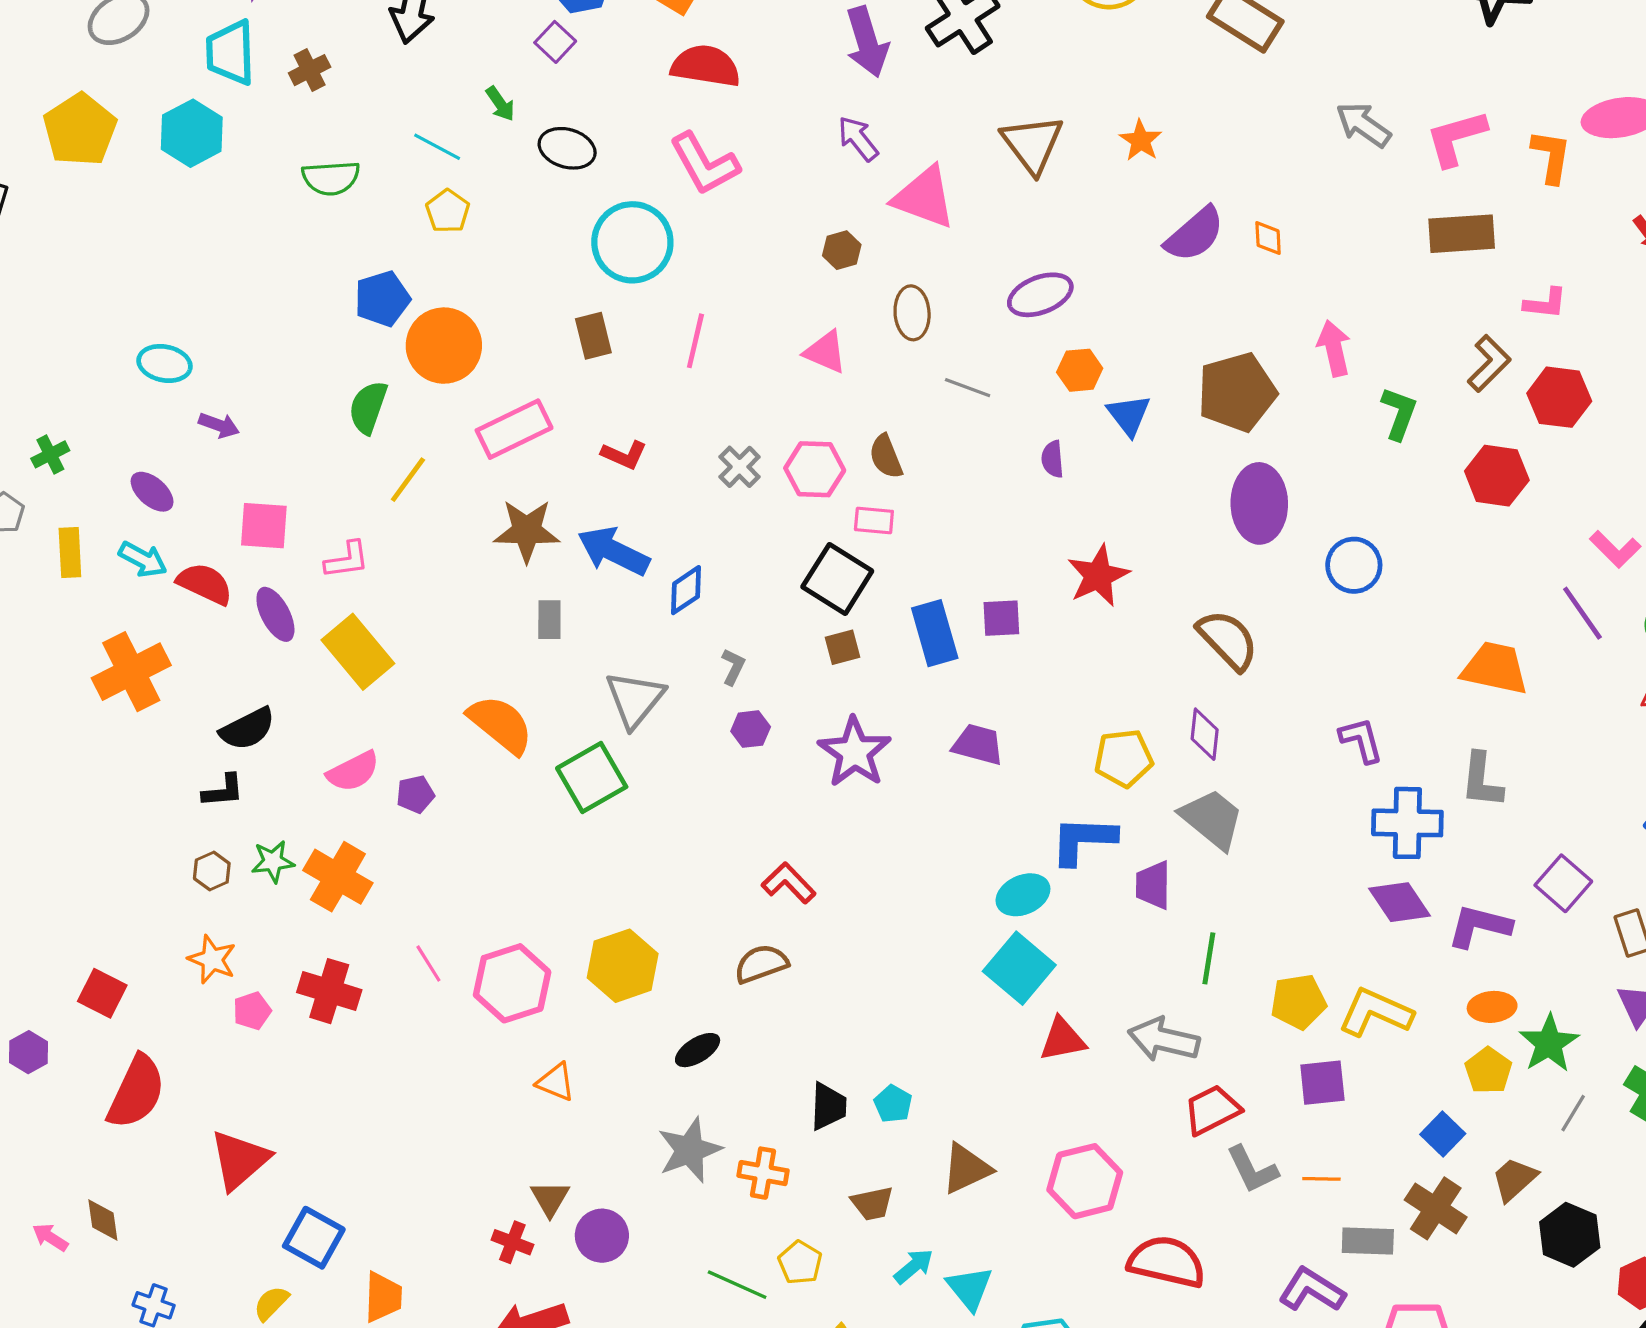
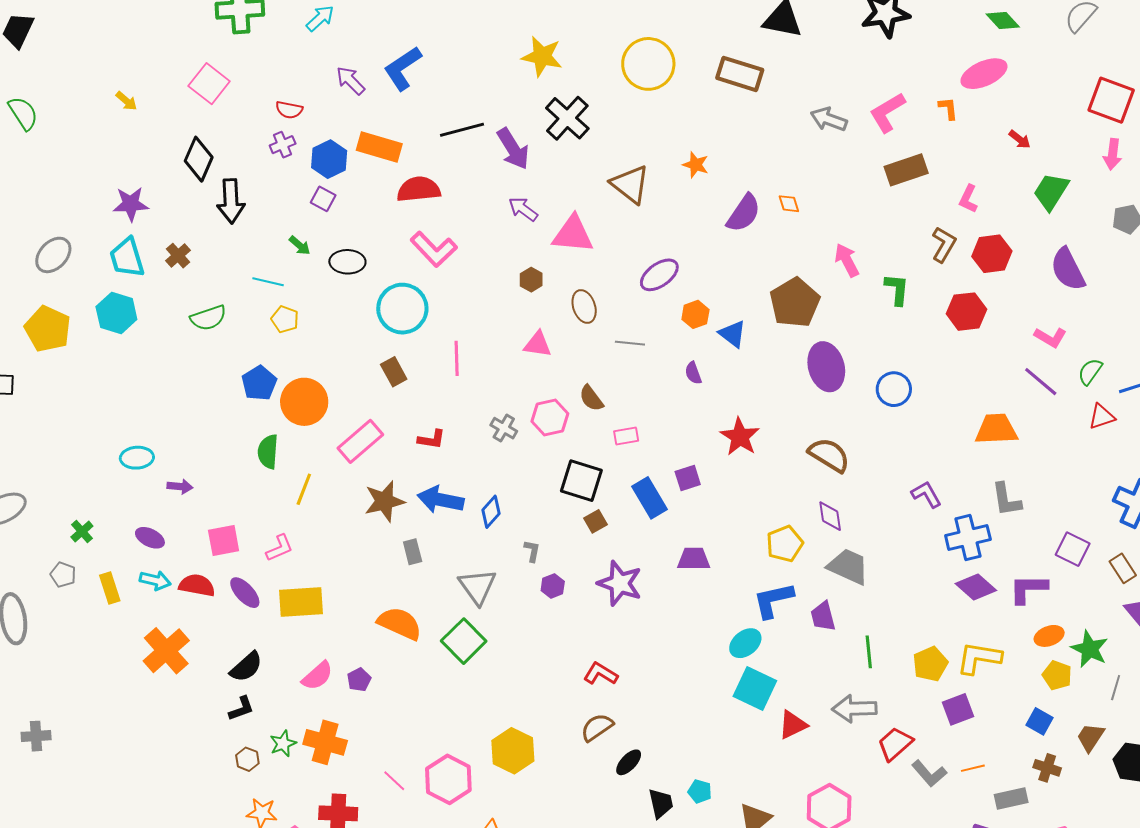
orange L-shape: (1551, 156) -> (948, 108), size x0.7
pink L-shape: (1545, 303) -> (968, 199), turned 124
pink rectangle: (874, 521) -> (626, 436), moved
yellow rectangle: (358, 652) -> (301, 602), turned -39
black ellipse: (698, 1050) -> (629, 762), moved
brown cross: (1436, 1208) -> (1047, 768), size x0.7

